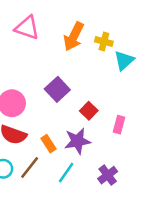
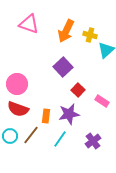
purple square: (57, 89) -> (63, 67), moved
pink rectangle: (119, 125) -> (102, 101), turned -72
orange rectangle: (48, 144) -> (46, 116), turned 40

